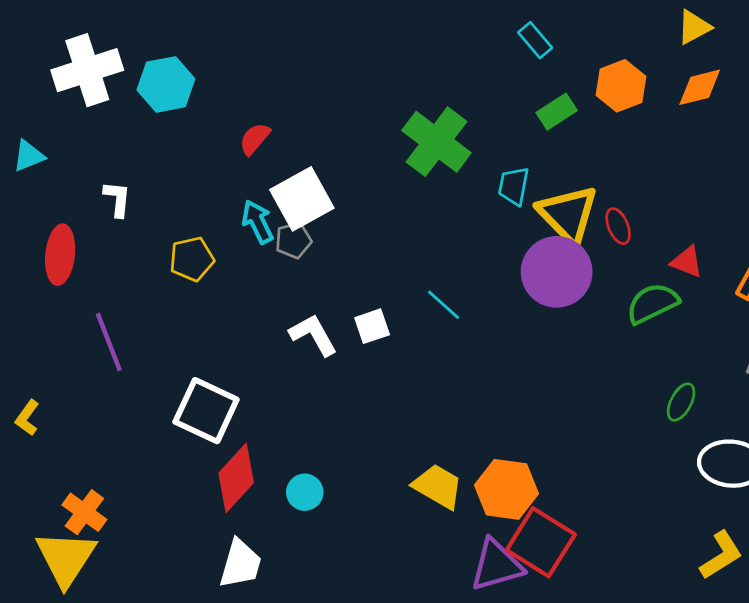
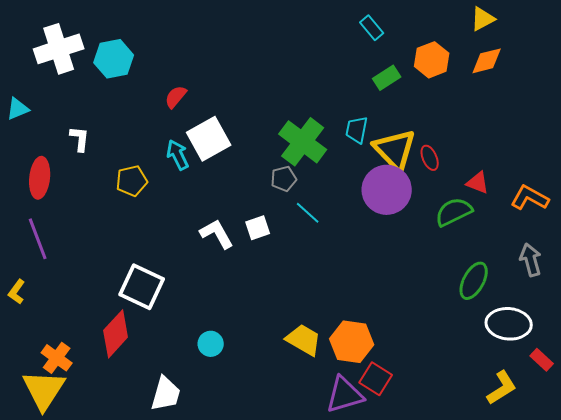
green cross: (436, 142) -> (303, 142), moved
gray pentagon: (293, 240) -> (284, 179), moved
purple line: (109, 342) -> (38, 239), moved
green ellipse: (681, 402) -> (474, 281), size x1.4
red diamond: (236, 478) -> (116, 334), moved
red square: (541, 542) -> (376, 379), size x0.7

